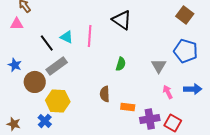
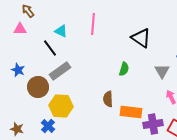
black triangle: (122, 20) -> (141, 38), moved
pink line: (90, 36) -> (93, 24), moved
cyan triangle: (67, 37) -> (61, 31), moved
orange rectangle: (128, 107) -> (131, 112), size x1.5

